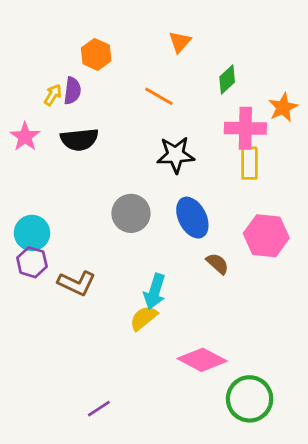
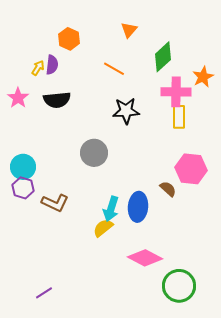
green diamond: (227, 80) -> (163, 57), size x1.4
blue ellipse: (192, 218) -> (138, 207), moved, turned 32
brown semicircle: (217, 264) -> (168, 189), moved
purple line: (99, 409) -> (44, 293), moved

